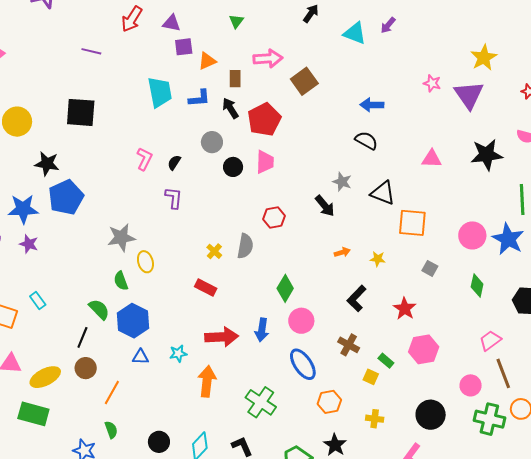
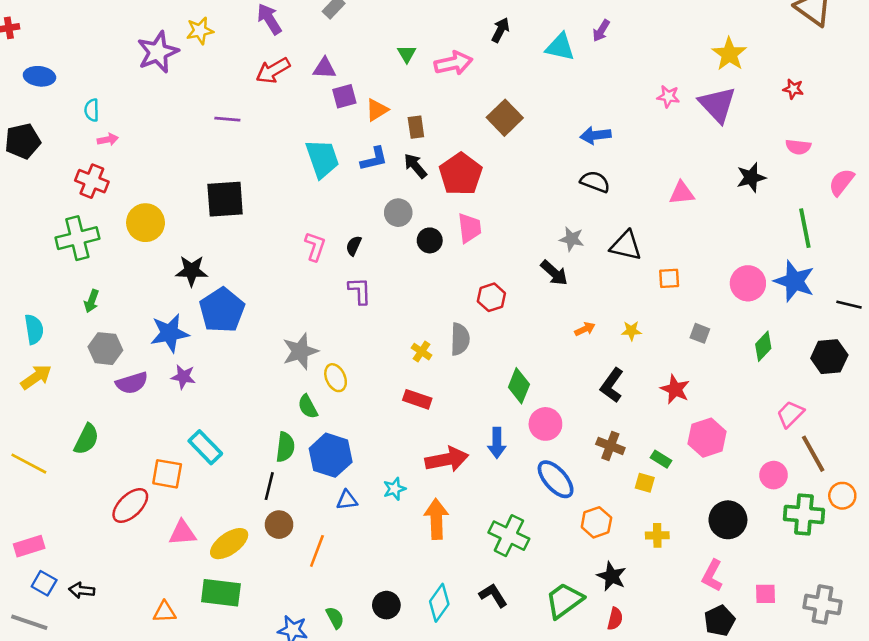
red arrow: (132, 19) -> (273, 71), turned 36
pink arrow: (268, 58) -> (453, 63), moved
black star: (487, 155) -> (751, 177), size x0.7
orange square: (412, 223) -> (669, 278), size x0.6
green diamond: (477, 285) -> (763, 346), turned 40
cyan rectangle: (38, 301) -> (205, 447), size x1.5
green semicircle: (99, 309) -> (285, 447), turned 60
green semicircle: (111, 430) -> (335, 618), moved

